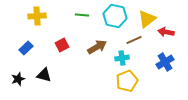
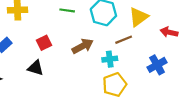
red arrow: (166, 32) -> (169, 32), moved
black triangle: (44, 75) -> (36, 68), moved

